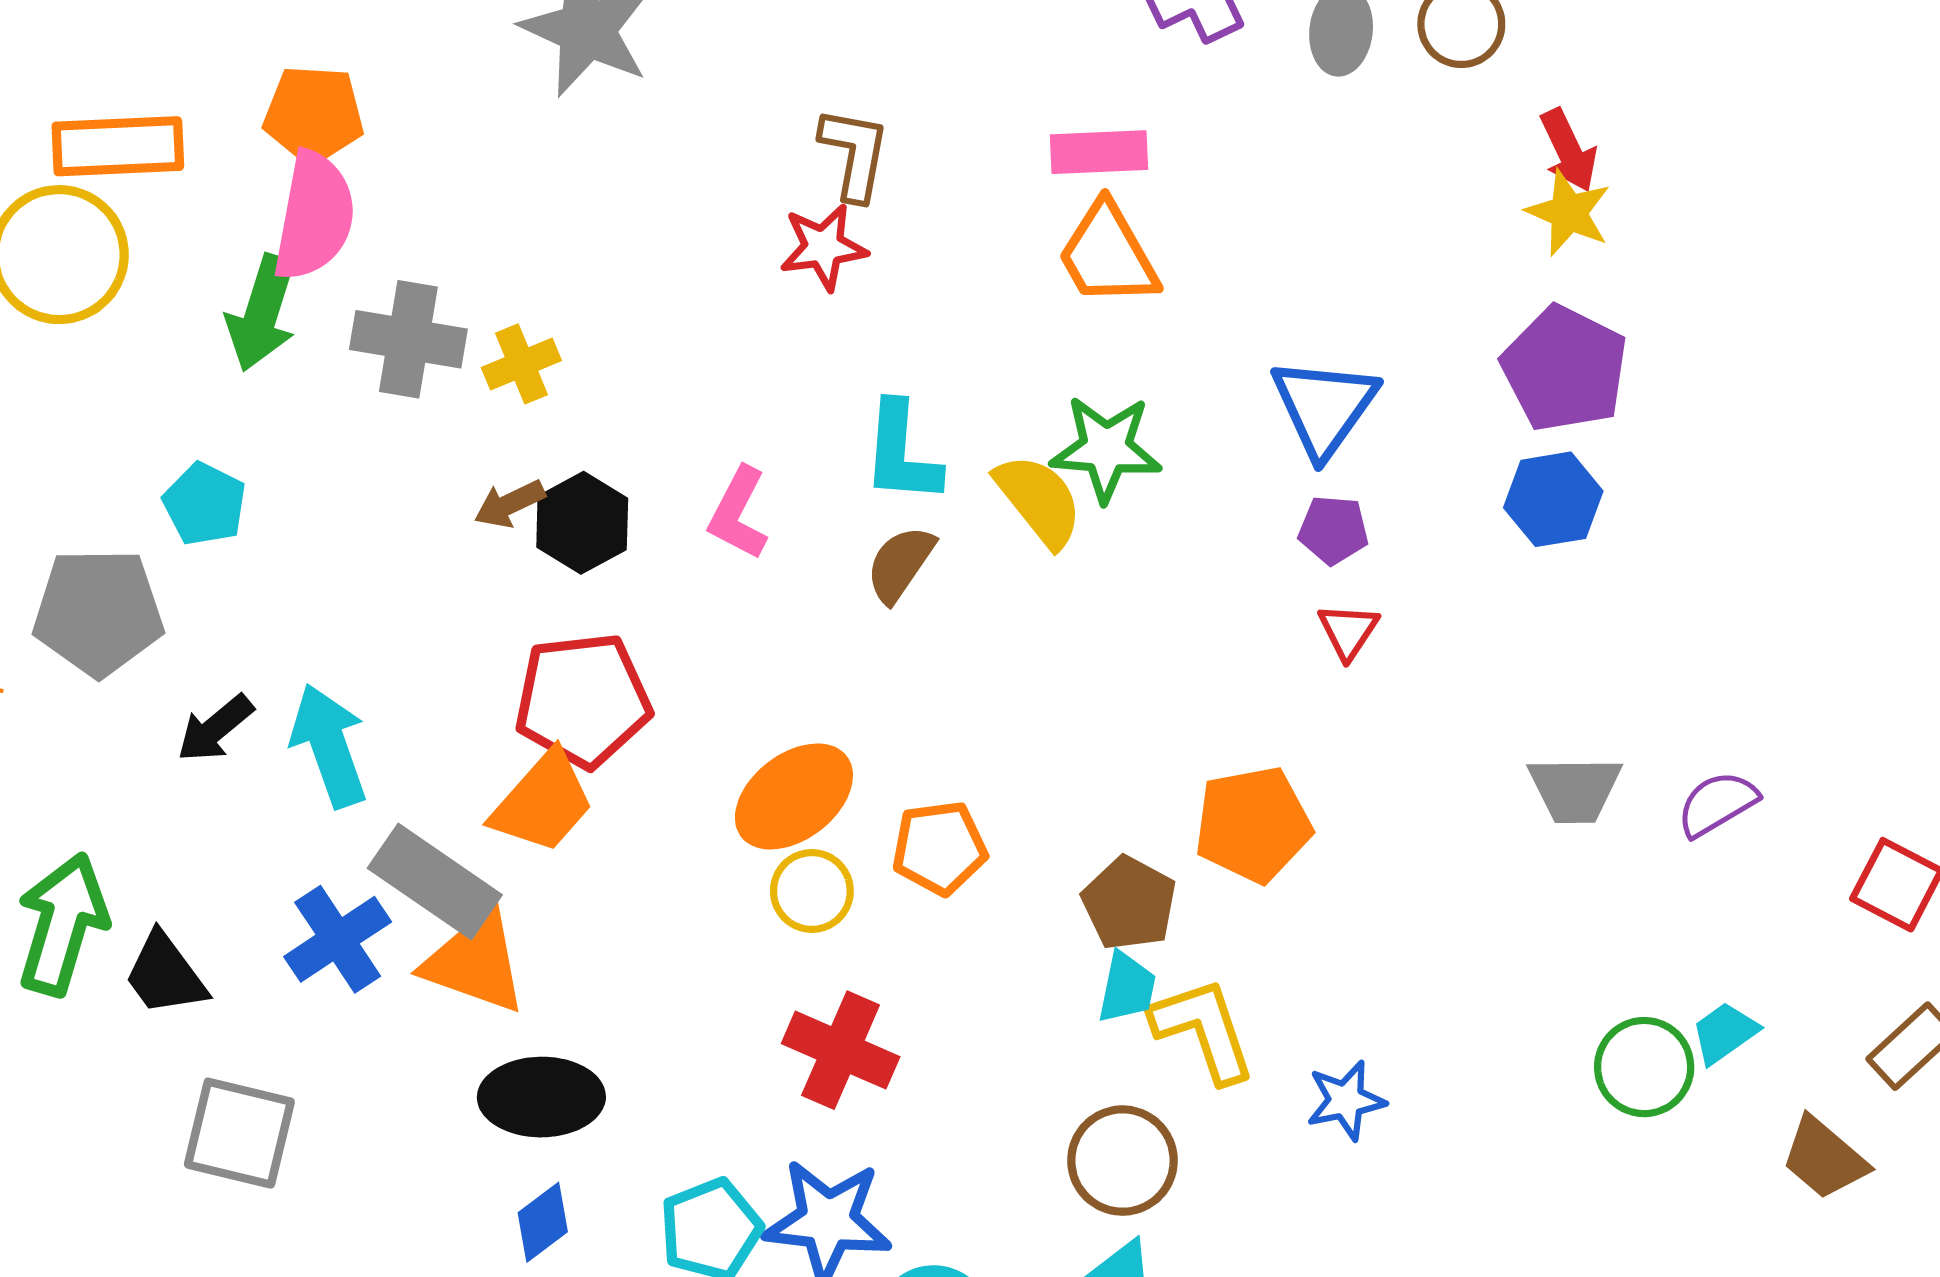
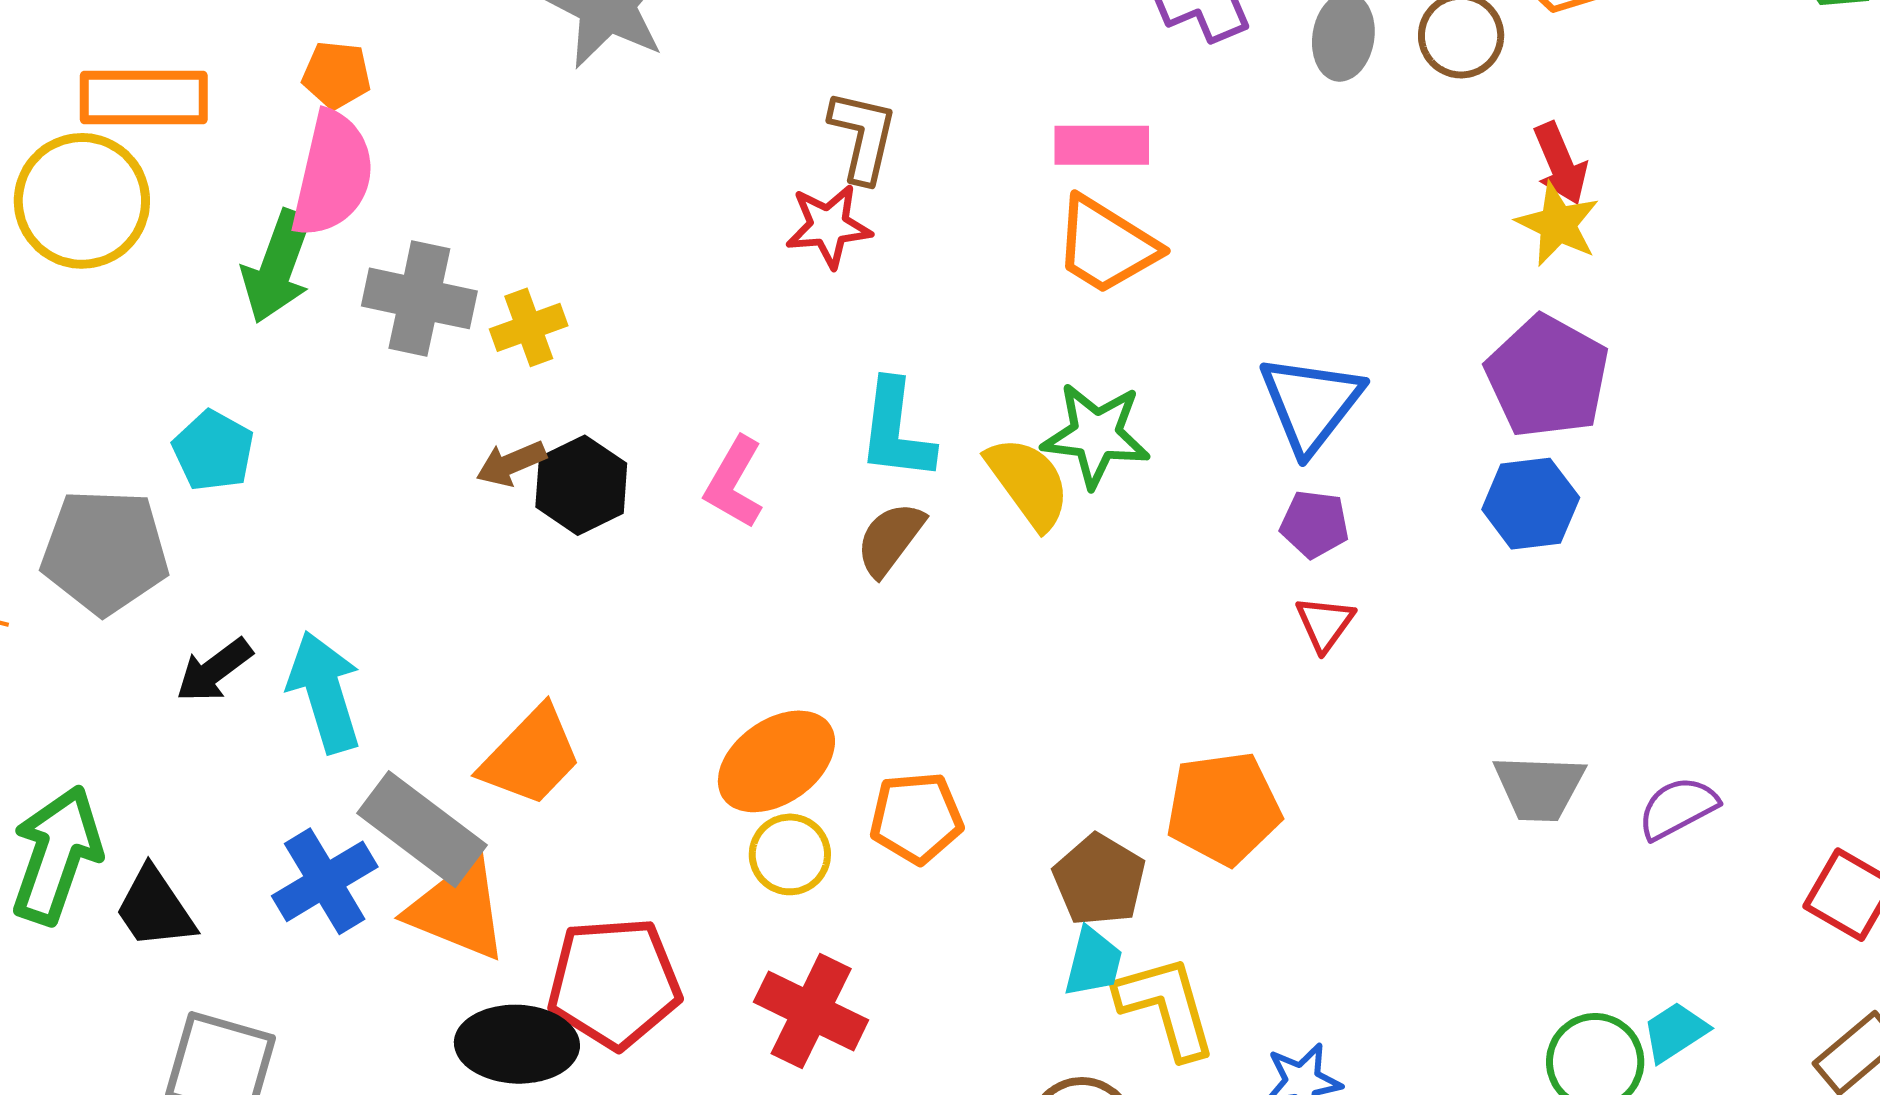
orange pentagon: (314, 114) -> (336, 75), size x0.7
orange trapezoid: (1108, 254) -> (1106, 245), turned -31
red pentagon: (583, 700) -> (614, 983), moved

